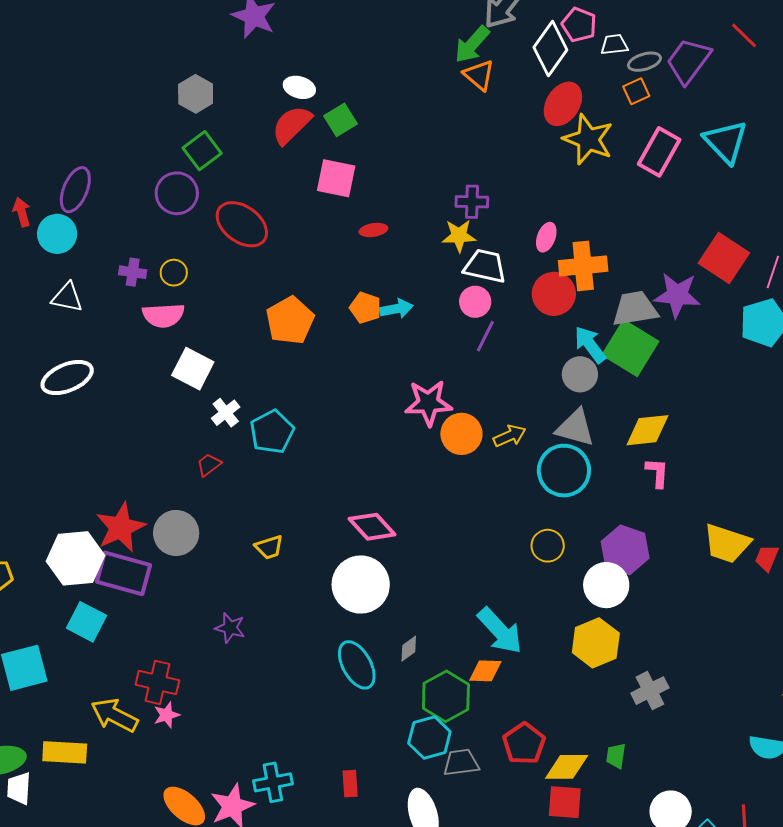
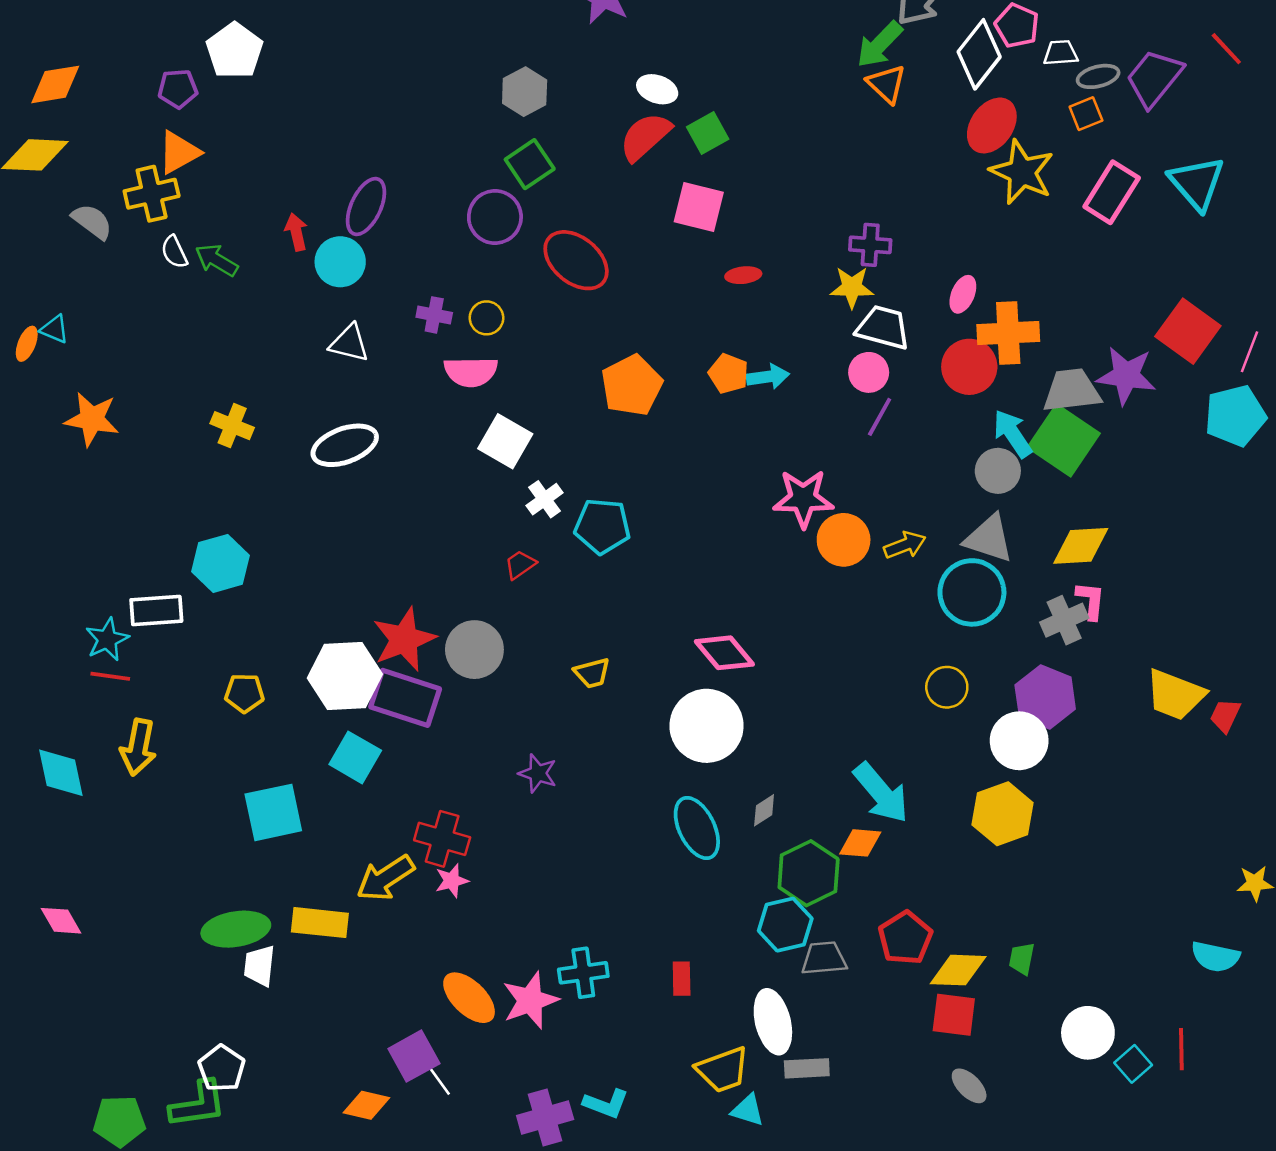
cyan pentagon: (272, 432) -> (602, 526), turned 30
gray cross: (650, 691) -> (1064, 620), moved
yellow arrow: (114, 715) -> (385, 878), turned -63

